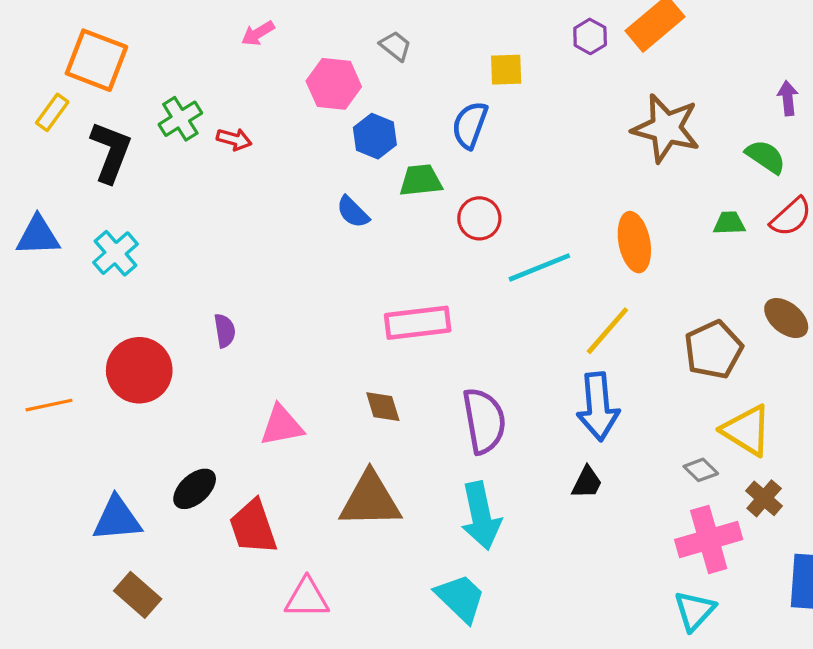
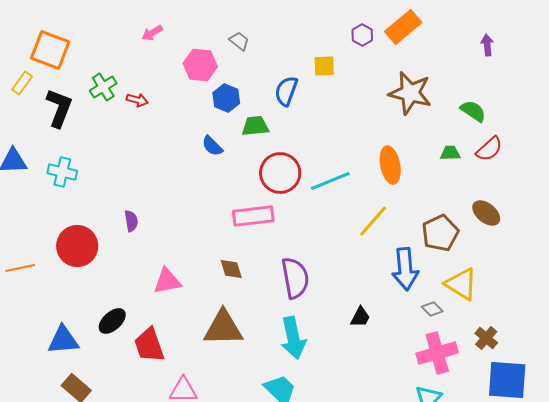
yellow square: (506, 70) -> (324, 66), moved
purple arrow: (788, 98) -> (487, 45), moved
red circle: (479, 218) -> (280, 173), moved, size x1.5
cyan cross: (115, 253) -> (62, 172), turned -36
blue arrow: (598, 407) -> (405, 269), moved
brown cross: (764, 498) -> (486, 338), moved

